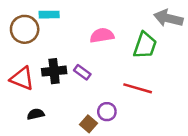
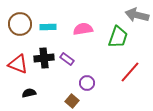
cyan rectangle: (49, 15) -> (48, 27), moved
red line: (138, 88) -> (130, 72), moved, turned -65
purple circle: (107, 112) -> (87, 83), moved

